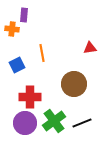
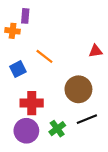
orange line: (42, 53) -> (44, 56), turned -42
green cross: (54, 121) -> (57, 129), size x0.7
black line: (82, 123) -> (87, 119), moved

